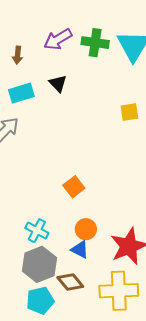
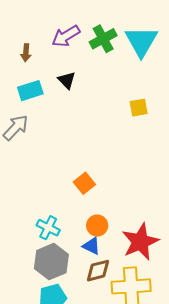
green cross: (95, 43) -> (103, 39), turned -36
brown diamond: (70, 282) -> (98, 271), moved, turned -64

